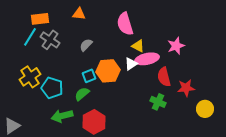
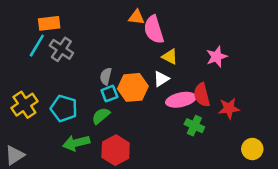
orange triangle: (79, 14) -> (137, 17), moved
gray semicircle: (86, 45) -> (106, 76), moved, turned -32
pink ellipse: (147, 59) -> (181, 100), moved
yellow cross: (30, 77) -> (24, 105), moved
yellow circle: (205, 109) -> (252, 149), moved

